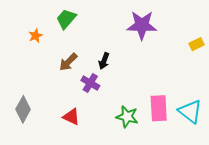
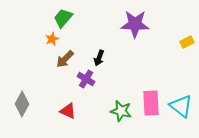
orange star: (36, 36) -> (52, 39), moved

